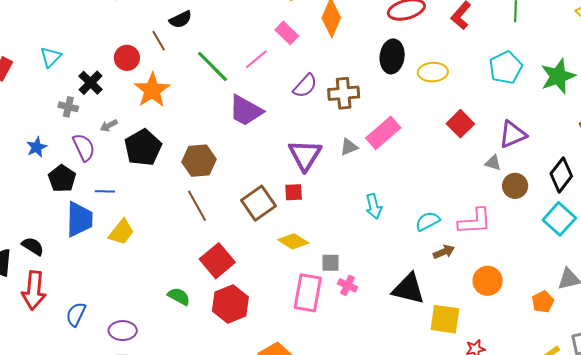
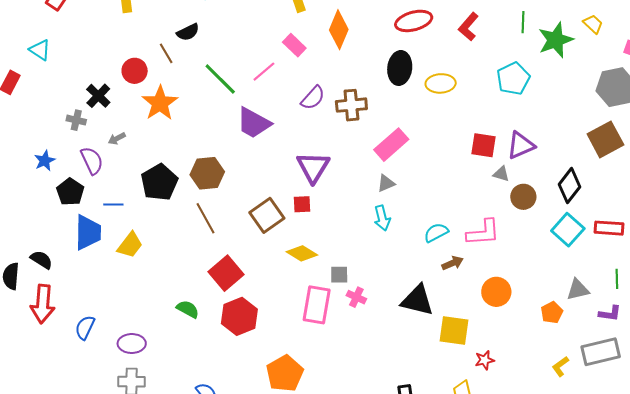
cyan triangle: (51, 57) -> (40, 50), moved, turned -40
green star: (558, 76) -> (556, 40), moved
red square: (460, 124) -> (484, 145), moved, turned -36
gray triangle: (349, 147) -> (386, 183), moved
black pentagon: (143, 148) -> (159, 182), moved

